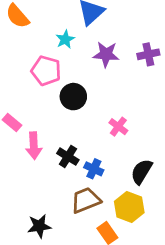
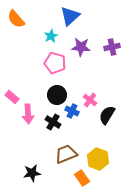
pink pentagon: (46, 71) -> (55, 63), moved
black circle: (73, 97) -> (57, 95), moved
blue cross: (94, 169) -> (72, 111), moved
black semicircle: (142, 172) -> (107, 115), moved

